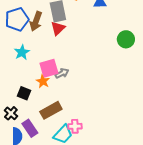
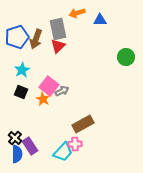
pink square: (49, 68) -> (49, 86), turned -36
black square: (24, 93) -> (21, 92), moved
brown rectangle: (51, 110) -> (83, 124), moved
black cross: (11, 113) -> (15, 138), moved

